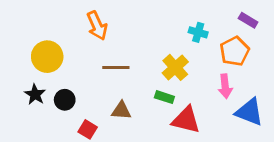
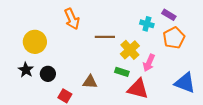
purple rectangle: (248, 20) -> (169, 15), moved
brown line: (116, 67) -> (105, 37), moved
pink arrow: (225, 86) -> (149, 63), moved, turned 30

